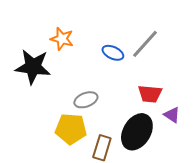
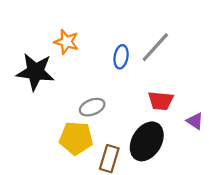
blue ellipse: (113, 53) -> (121, 57), turned 75
purple triangle: (172, 115) -> (195, 121), moved

